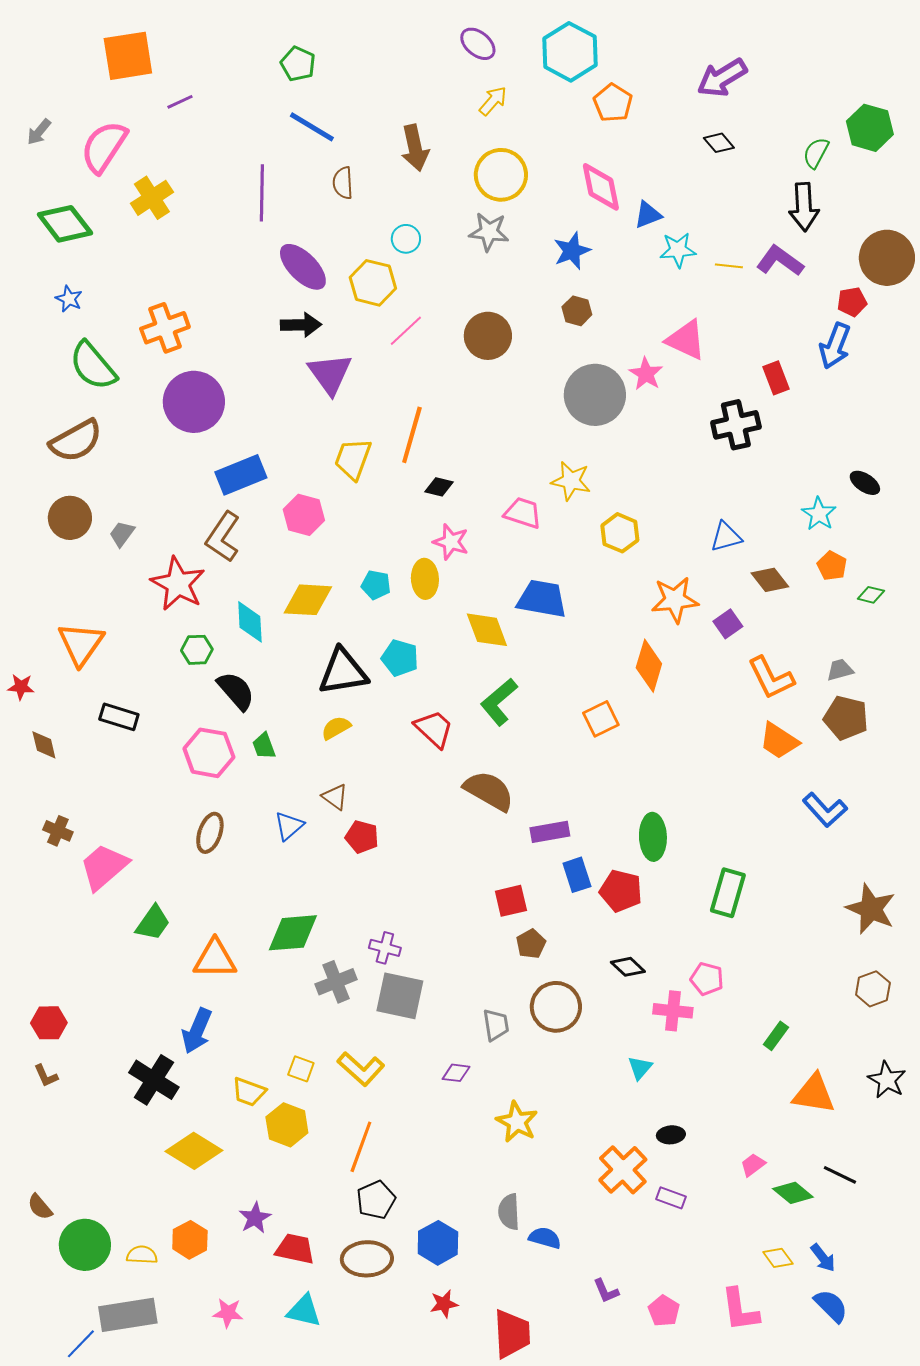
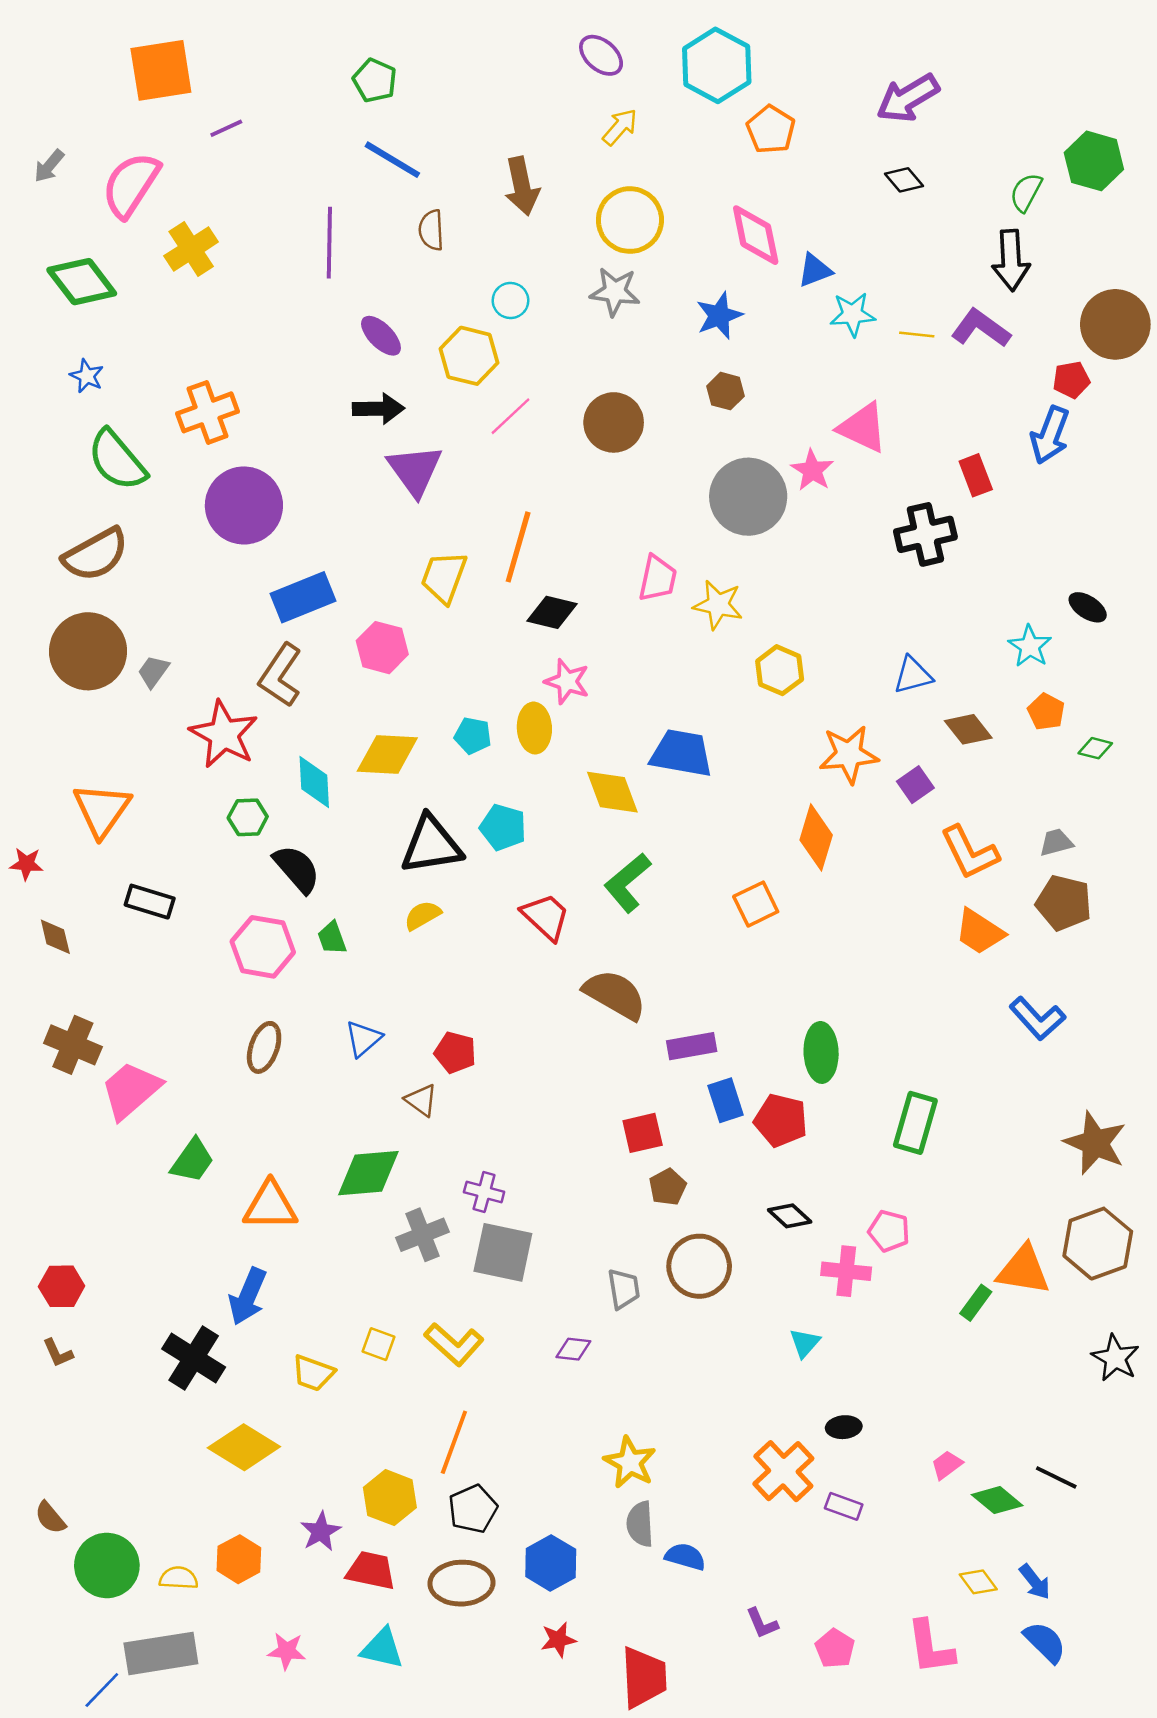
purple ellipse: (303, 267) -> (381, 336), size x0.7
black diamond: (439, 487) -> (552, 612), size x1.4
pink trapezoid: (523, 513) -> (658, 578), moved, turned 84
brown circle: (70, 518) -> (88, 651), size x1.4
brown triangle: (335, 797) -> (421, 1100), moved
brown cross: (58, 831) -> (73, 1045), size x1.5
brown hexagon: (873, 989) -> (1098, 1244), size x1.6
orange triangle: (814, 1094) -> (1024, 1270), moved
yellow star: (517, 1122) -> (630, 1462), moved
yellow hexagon: (287, 1125) -> (390, 1498), moved

